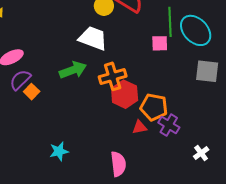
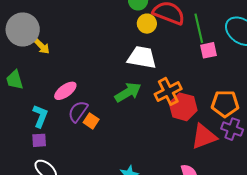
green line: (170, 22) -> (199, 28), moved
orange pentagon: (154, 107) -> (225, 104), moved
red triangle: (140, 127) -> (204, 137), size x1.8

